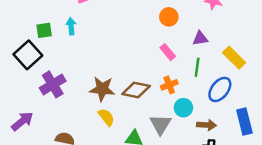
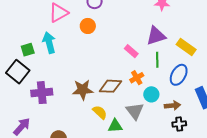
orange circle: (169, 17) -> (88, 26), moved
cyan arrow: (71, 26) -> (49, 43), size x1.5
purple triangle: (200, 38) -> (156, 36), size x1.5
purple cross: (53, 84) -> (42, 93), turned 35
yellow semicircle: (106, 117) -> (100, 112), moved

